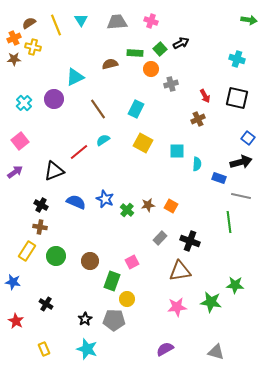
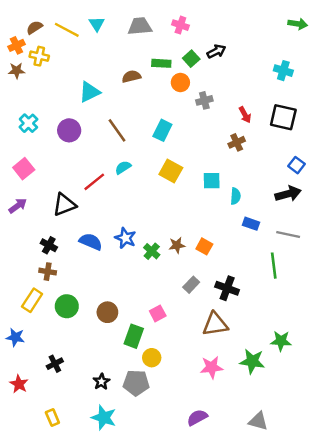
yellow line: (56, 25) -> (67, 30), turned -40
purple circle: (54, 99) -> (69, 130), moved
blue rectangle: (219, 178) -> (251, 224), moved
black cross: (46, 304) -> (55, 364), turned 32

